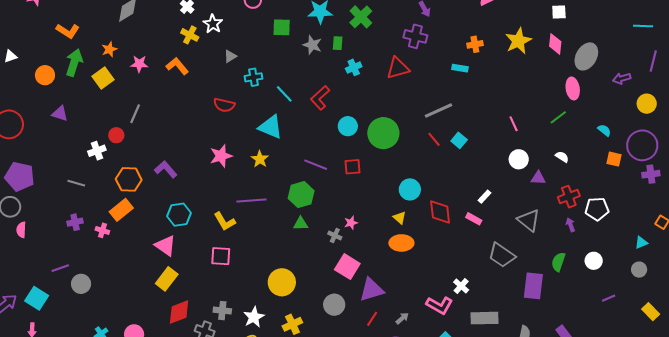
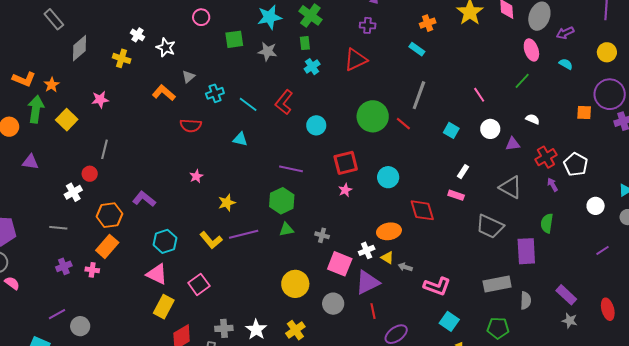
yellow cross: (190, 35) -> (122, 58), moved
purple cross: (415, 36) -> (368, 25), size x0.7
green rectangle: (338, 43) -> (305, 43), moved
orange star: (109, 49) -> (52, 85), moved
orange L-shape: (177, 66) -> (164, 93), moved
cyan rectangle: (460, 68) -> (417, 49), turned 35
purple arrow: (622, 78) -> (565, 33), moved
gray line: (438, 111) -> (419, 95), moved, turned -36
cyan triangle: (271, 127) -> (240, 139), size x0.6
cyan semicircle: (604, 130) -> (566, 64), moved
green circle: (383, 133) -> (373, 116), moved
cyan square: (459, 140) -> (451, 130), moved
pink star: (221, 156) -> (196, 176), size x0.6
yellow star: (260, 159) -> (227, 203), moved, turned 30
red square: (353, 167) -> (346, 163), moved, size x1.4
purple line: (251, 201) -> (244, 234), moved
white pentagon: (597, 209) -> (576, 164), turned -30
red diamond: (440, 212) -> (422, 210), moved
yellow triangle: (400, 218) -> (387, 258), moved
pink star: (351, 223) -> (345, 190), moved
pink semicircle: (21, 230) -> (12, 283), turned 133
pink square: (221, 256) -> (199, 284), moved, turned -30
white circle: (594, 261) -> (596, 206), moved
yellow circle: (282, 282) -> (295, 284), moved
white cross: (461, 286) -> (367, 250), moved, turned 35
gray arrow: (402, 318) -> (405, 267), moved, turned -112
gray rectangle: (485, 318) -> (497, 284), moved
red line: (372, 319) -> (373, 311), turned -35

